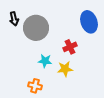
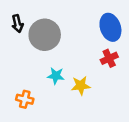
red cross: (70, 47) -> (109, 58), moved
orange cross: (35, 86) -> (25, 99), moved

